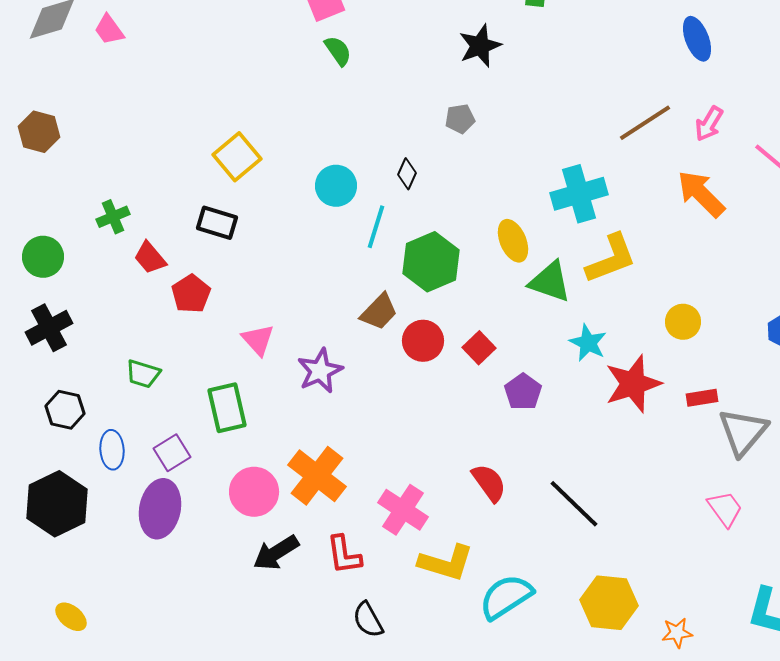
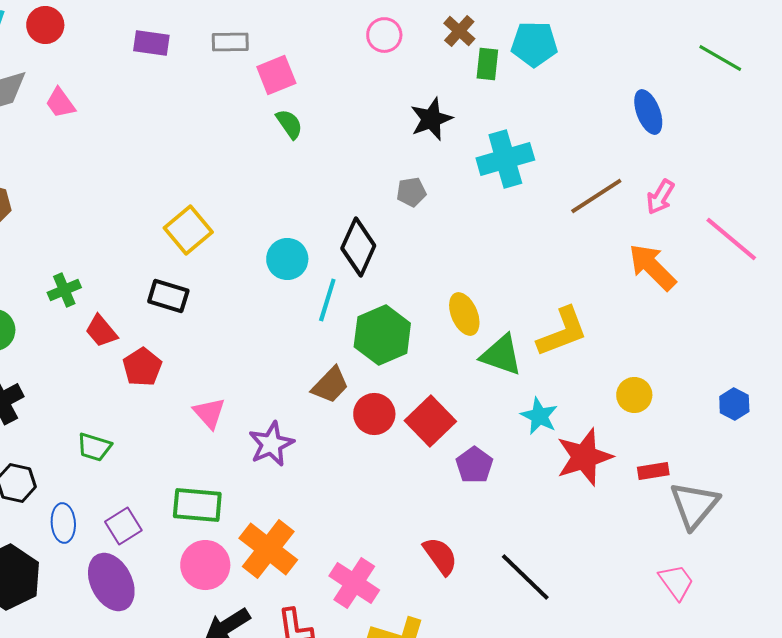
black diamond: (407, 174) -> (358, 247), size x1.8
cyan cross: (579, 194) -> (505, 159), moved
red square: (479, 348) -> (430, 421), size x1.5
green rectangle: (227, 408) -> (197, 505), moved, turned -72
purple ellipse: (160, 509) -> (111, 582), turned -38

